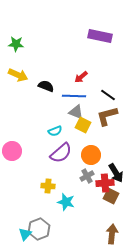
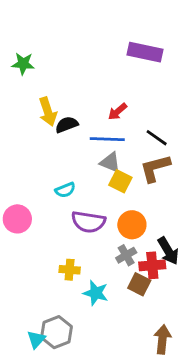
yellow arrow: (18, 75) -> (48, 112), moved, turned 48
black semicircle: (46, 86) -> (67, 125), turned -42
cyan semicircle: (55, 131) -> (65, 190), moved
purple semicircle: (61, 153) -> (88, 222), turned 50
brown square: (111, 196) -> (139, 284), moved

